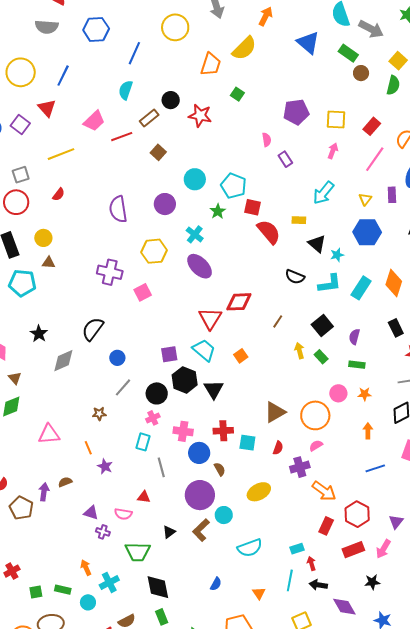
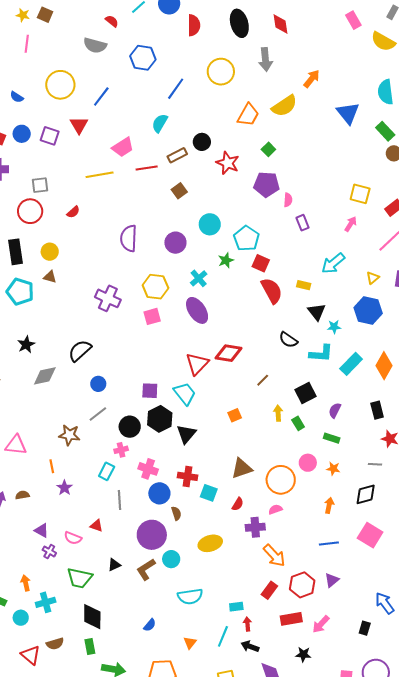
purple pentagon: (296, 112) -> (267, 184), moved
purple square: (20, 125) -> (50, 136), turned -30
yellow line: (61, 154) -> (100, 175), moved
pink square: (143, 292) -> (152, 316), moved
orange square: (241, 356) -> (235, 415), moved
brown star: (99, 414) -> (69, 435), size x1.5
purple triangle: (396, 522) -> (332, 580), moved

